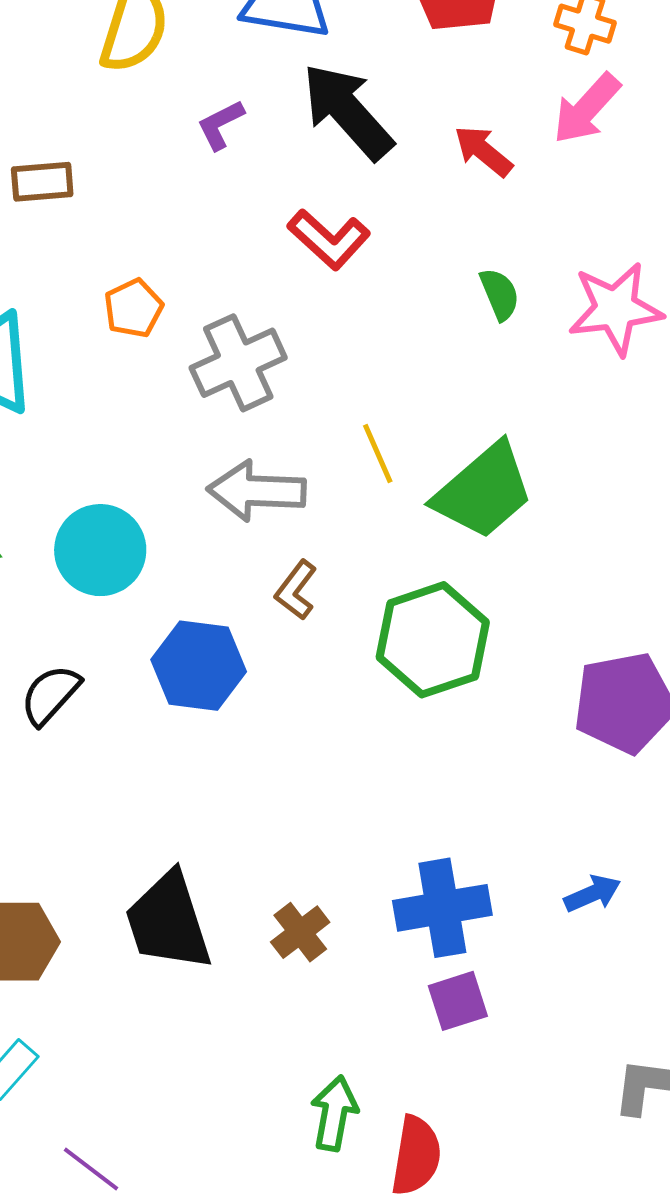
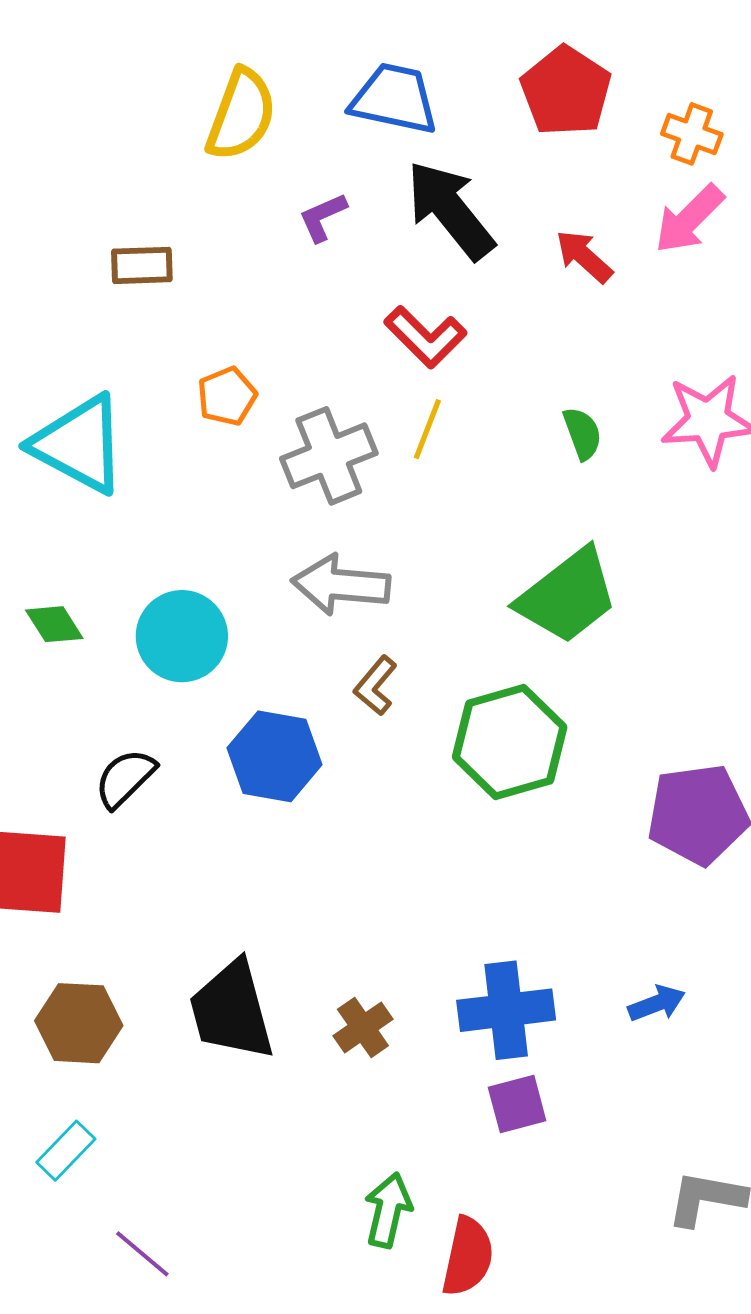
green semicircle: (500, 294) -> (582, 434), moved
yellow line: (378, 454) -> (427, 429), moved, turned 42

